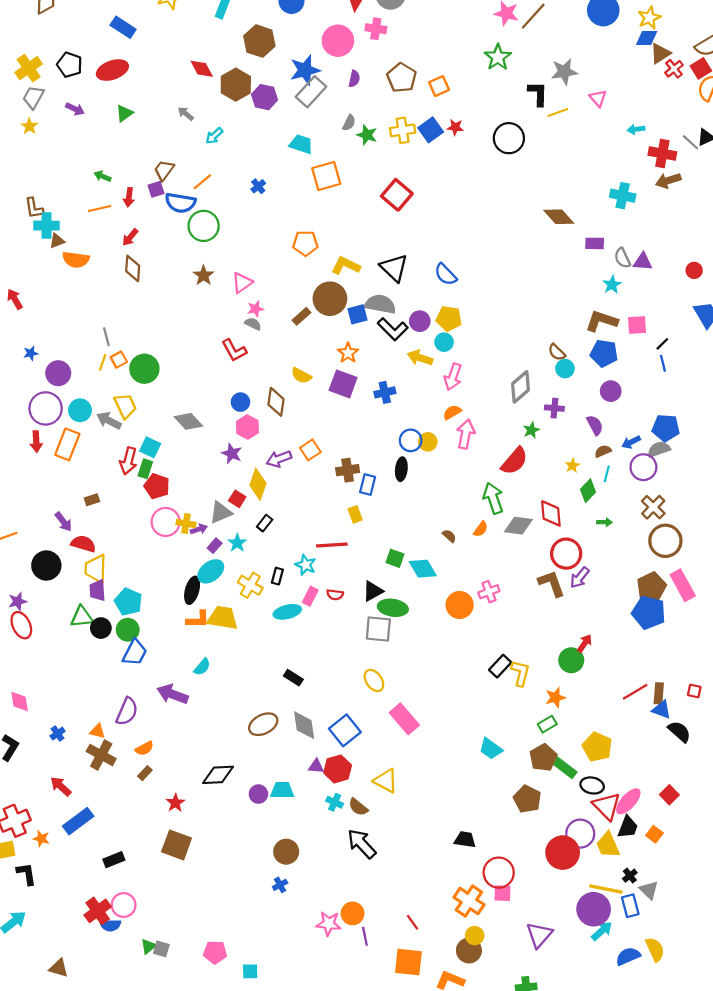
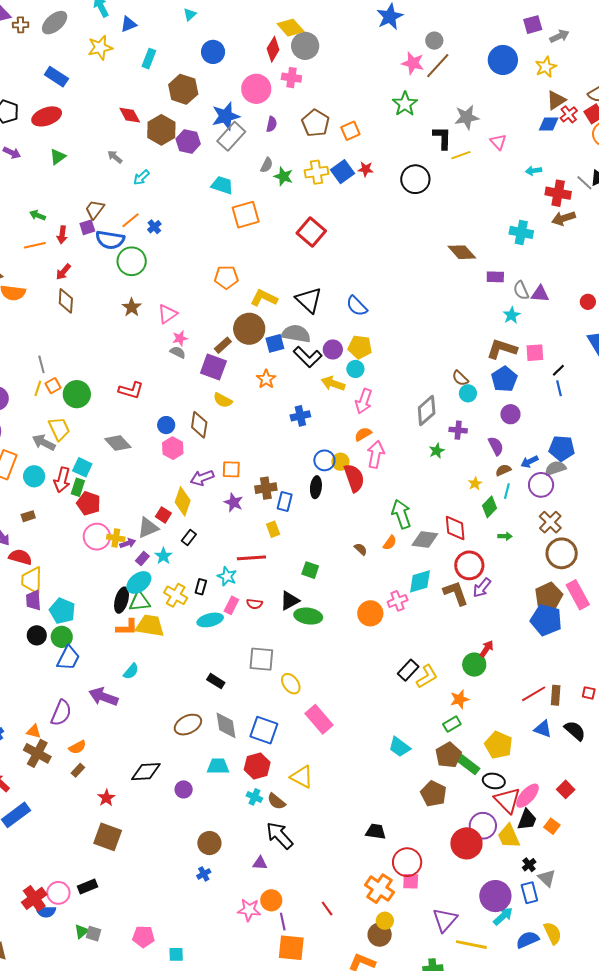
blue diamond: (647, 38) -> (549, 124), moved
blue cross: (258, 186) -> (154, 227), moved
red L-shape: (234, 350) -> (131, 390), moved, turned -45
blue pentagon: (604, 353) -> (504, 379), turned 30
purple square: (343, 384) -> (213, 367), moved
cyan circle: (80, 410) -> (34, 476), moved
orange square: (310, 450) -> (231, 469), turned 36
purple star: (232, 454) -> (234, 502), moved
red semicircle: (514, 461) -> (354, 478), moved, turned -60
cyan diamond: (423, 569) -> (420, 581), moved, turned -76
green triangle: (82, 617) -> (139, 602), moved
gray square: (378, 629) -> (261, 659), moved
yellow L-shape: (520, 673) -> (427, 677), turned 45
blue triangle: (662, 710) -> (543, 729), moved
blue square: (345, 730) -> (264, 730), turned -32
purple triangle: (316, 766) -> (260, 863), moved
cyan trapezoid: (282, 790) -> (218, 766), moved
black rectangle: (114, 860) -> (88, 886), moved
yellow line: (606, 889) -> (471, 945), moved
orange square: (408, 962) -> (291, 948), moved

